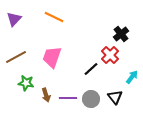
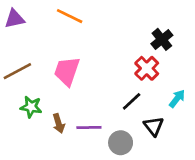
purple triangle: (14, 19) -> (15, 19), turned 35
black line: (91, 69) -> (132, 101), moved
gray circle: (91, 99) -> (121, 143), moved

